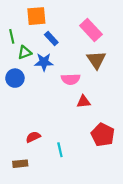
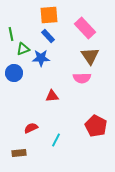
orange square: (36, 16) -> (49, 15), moved
pink semicircle: (71, 79) -> (82, 78), moved
red triangle: (83, 102) -> (52, 96), moved
cyan line: (60, 150) -> (56, 140), turned 40

